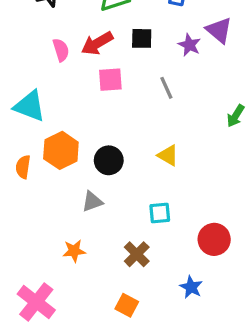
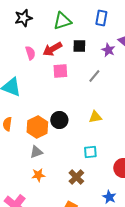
gray line: (166, 88) -> (94, 76), turned 64
orange hexagon: (61, 150) -> (37, 127), moved
yellow triangle: (168, 155) -> (95, 117), turned -40
gray triangle: (92, 201) -> (36, 152), moved

